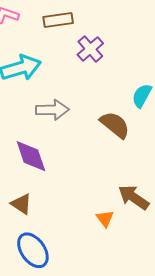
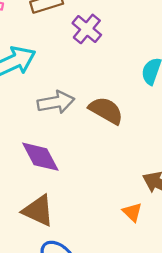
brown semicircle: (115, 125) -> (106, 110), moved
brown triangle: (21, 204) -> (38, 211), size x1.4

